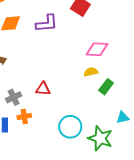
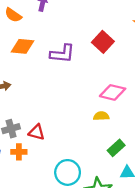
green rectangle: (106, 87) -> (116, 148), moved
red triangle: (43, 89) -> (37, 132), moved

